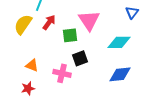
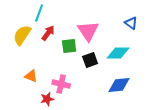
blue triangle: (132, 12) -> (131, 23), turned -32
black square: (80, 58) -> (90, 60), moved
red star: (28, 88) -> (47, 99), moved

